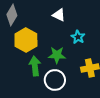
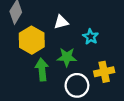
white triangle: (59, 15) -> (61, 22), moved, turned -40
white circle: (55, 80) -> (77, 85), moved

